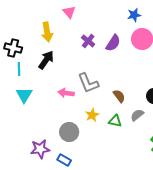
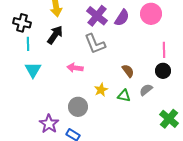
purple cross: (88, 41) -> (97, 16), size x1.5
gray L-shape: (88, 83) -> (95, 44), moved
purple star: (40, 149) -> (49, 124), turned -30

